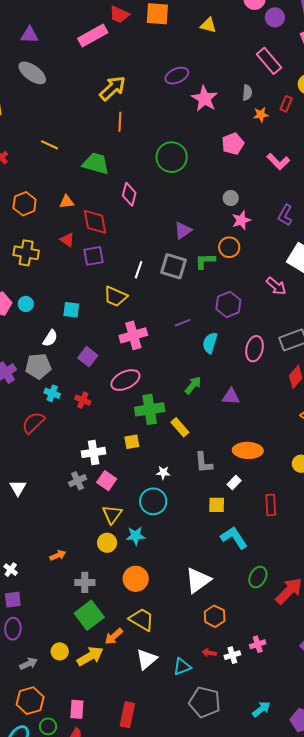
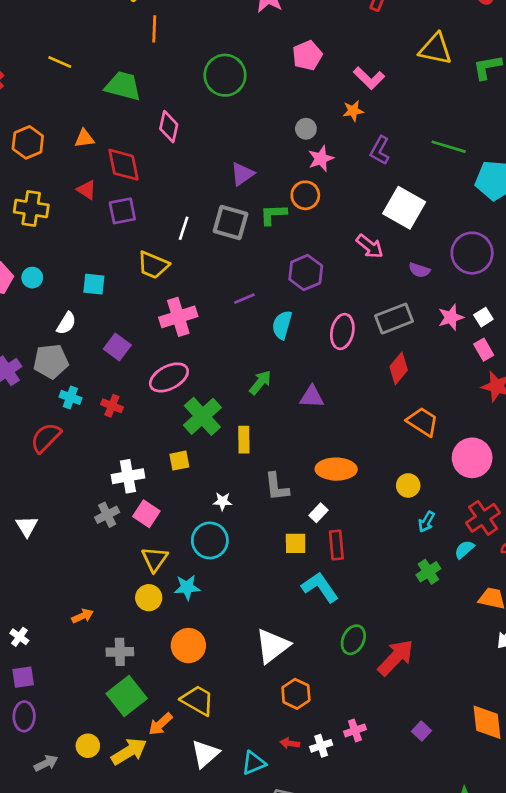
orange star: (261, 115) -> (353, 111), moved
green cross: (150, 409) -> (202, 416), turned -32
yellow rectangle: (180, 427) -> (244, 440), turned 42
red rectangle: (271, 505) -> (336, 545), moved

